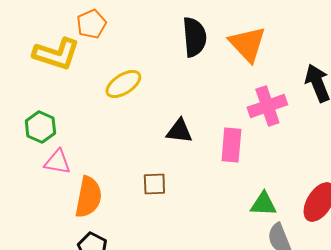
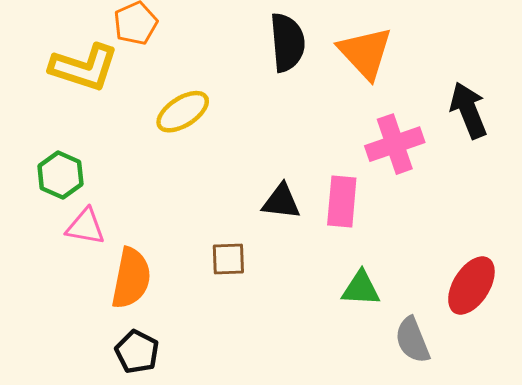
black triangle: (179, 131) -> (281, 202), moved
green triangle: (263, 204) -> (361, 288), moved

